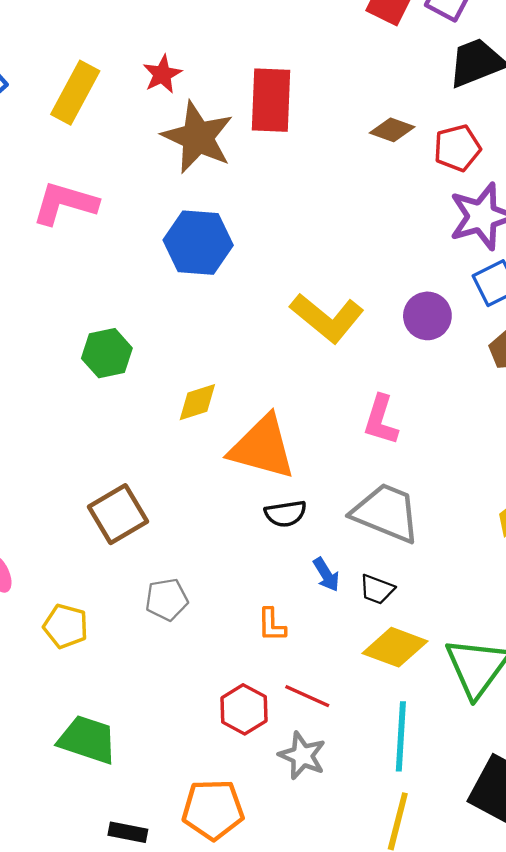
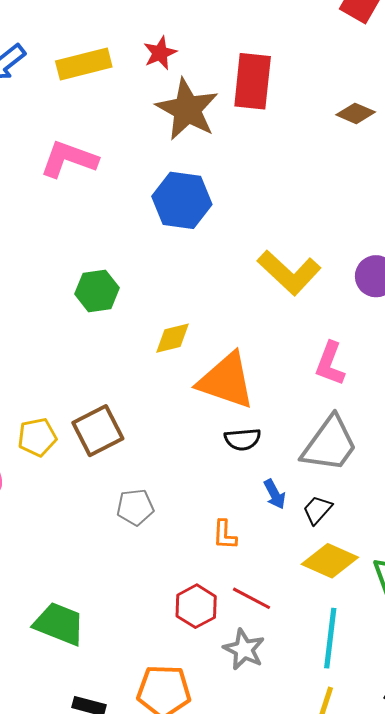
yellow rectangle: (75, 93) -> (84, 64), turned 44
gray trapezoid: (386, 513) -> (330, 444), turned 100
black trapezoid: (377, 589) -> (317, 510), turned 108
yellow pentagon: (66, 626) -> (37, 437), moved, turned -30

